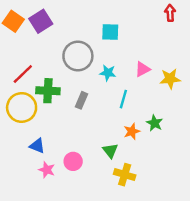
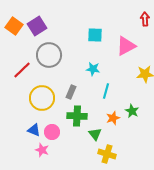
gray circle: (78, 56) -> (49, 55), moved
pink triangle: (143, 69) -> (126, 46), moved, size x1.5
green cross: (48, 91) -> (77, 116), moved
yellow circle: (22, 107) -> (42, 98), moved
pink circle: (73, 161) -> (52, 132), moved

